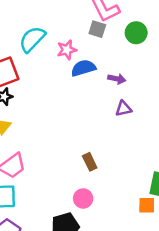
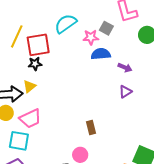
gray square: (97, 29) -> (106, 28), moved
purple triangle: (123, 109) -> (125, 92), turned -32

